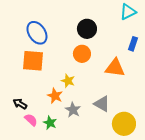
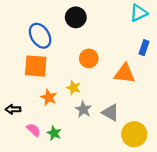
black circle: (87, 29) -> (76, 17), moved
orange star: (55, 96) -> (49, 97), moved
black arrow: (20, 104) -> (13, 109), moved, turned -32
gray star: (73, 110) -> (83, 109), moved

